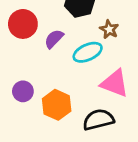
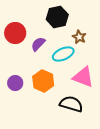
orange hexagon: (57, 105) -> (43, 81), moved
black semicircle: (98, 120) -> (71, 104), turned 30

